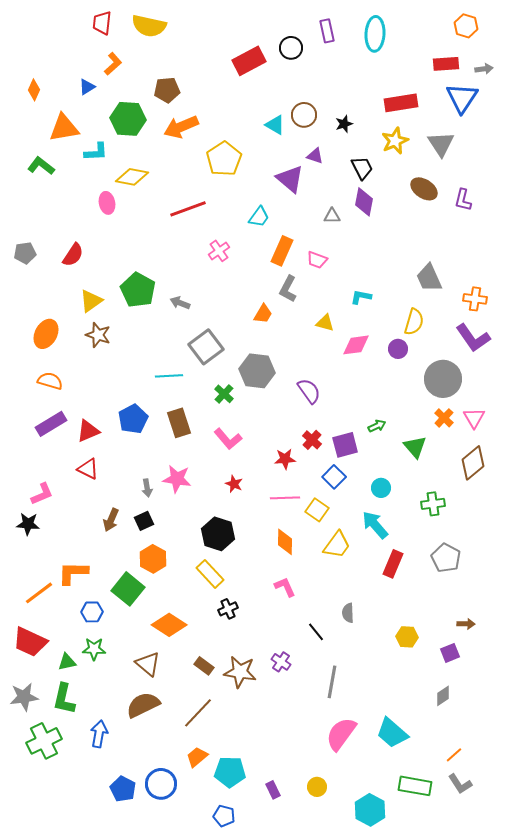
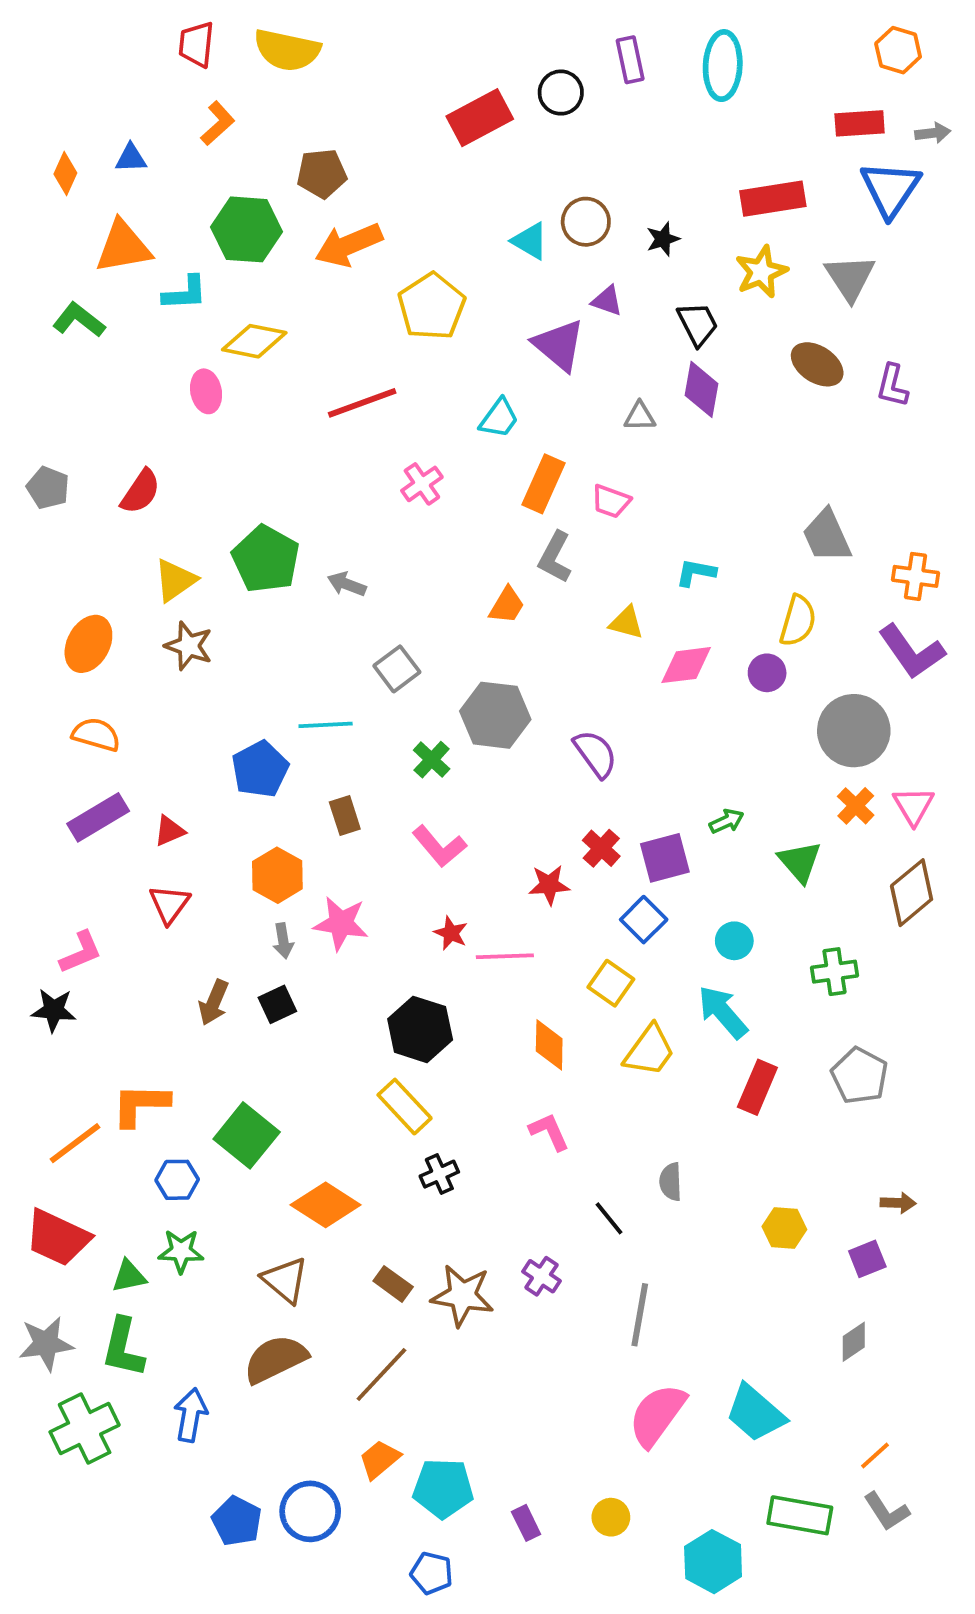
blue triangle: (87, 87) -> (131, 158), moved, turned 30
gray pentagon: (25, 253) -> (48, 488), turned 30
gray square: (206, 347) -> (397, 669), size x0.7
blue pentagon: (133, 419) -> (260, 769), moved
brown rectangle: (179, 423) -> (345, 815), size x0.7
red triangle: (88, 431) -> (169, 831), size x0.7
red triangle: (88, 469) -> (169, 904), turned 40
pink line: (285, 498) -> (505, 956), moved
orange hexagon: (153, 559) -> (277, 875), moved

